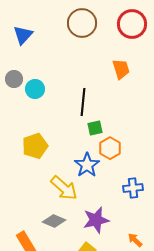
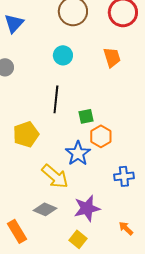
cyan circle: (35, 89) -> (63, 55), moved
black line: (83, 102) -> (56, 99), moved

